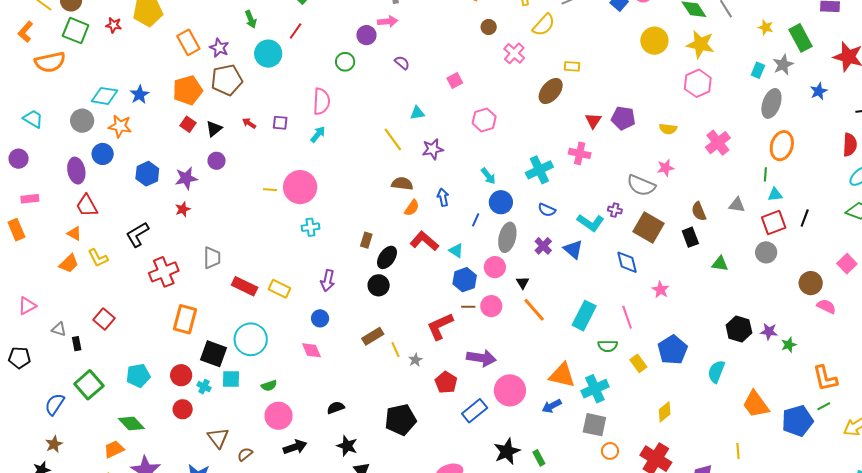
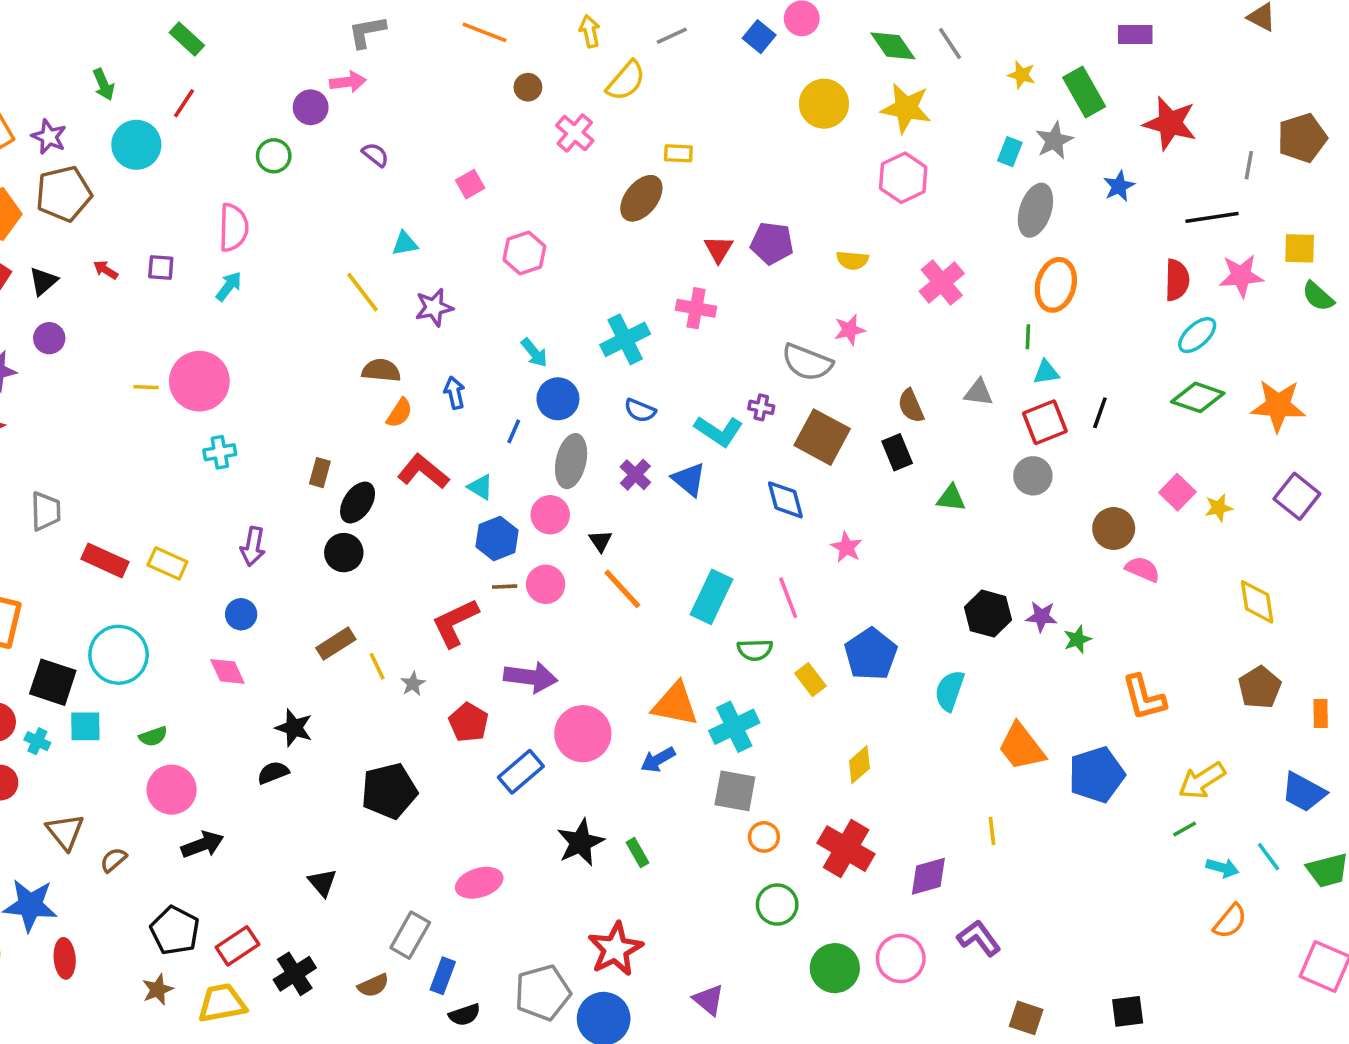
green line: (824, 406) -> (1185, 829), moved
black star: (347, 446) -> (294, 728), moved

